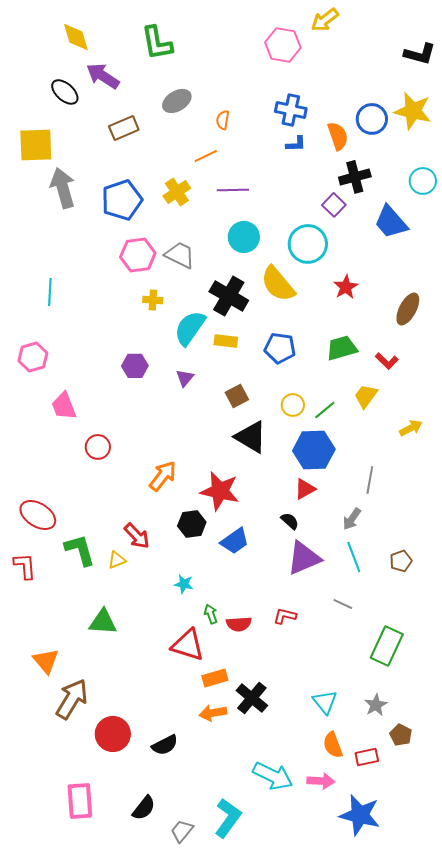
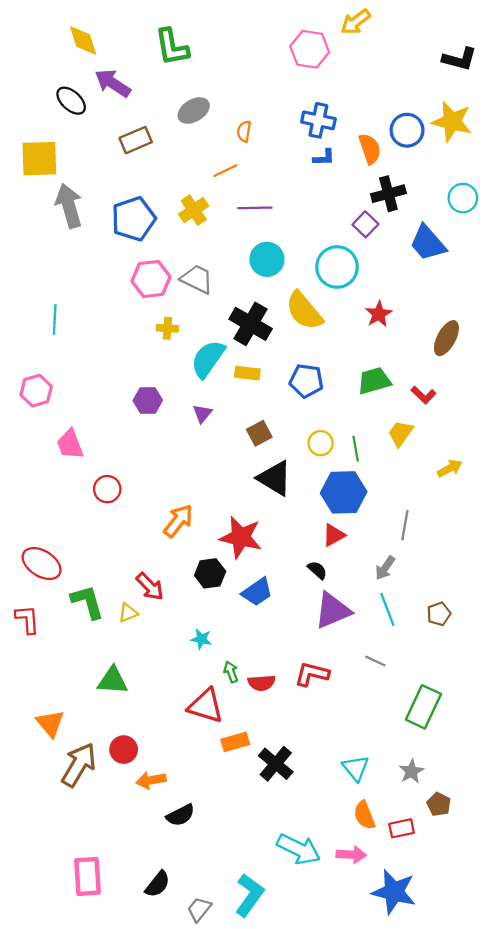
green line: (325, 410) -> (356, 449), turned -60
red L-shape: (285, 616) -> (312, 674), size x1.4
orange arrow: (213, 713) -> (151, 780), moved
red circle: (113, 734) -> (124, 750), moved, size x0.7

